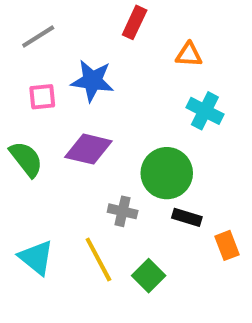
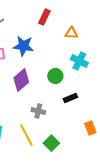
purple diamond: (88, 149) -> (21, 80), turned -55
green circle: (167, 173) -> (55, 76), moved, size x0.6
black rectangle: (187, 217) -> (70, 98), moved, turned -40

